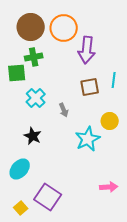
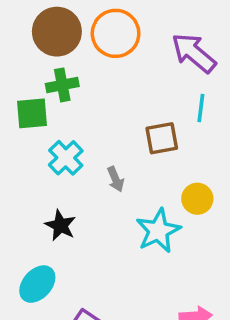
purple arrow: (87, 50) -> (194, 53), moved, turned 124
cyan line: (114, 80) -> (201, 108), moved

